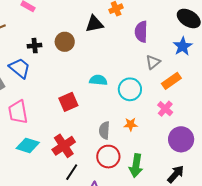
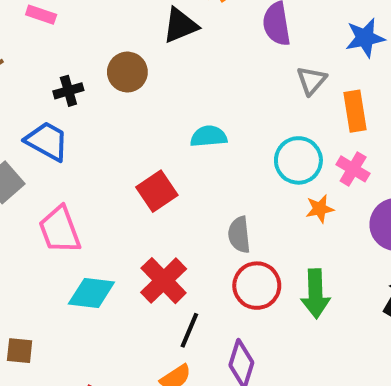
blue star: (183, 46) -> (365, 38), turned 30
orange rectangle: (171, 81) -> (355, 111), turned -54
cyan circle: (130, 89) -> (298, 160), moved
orange star: (131, 124) -> (320, 209), moved

